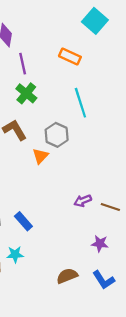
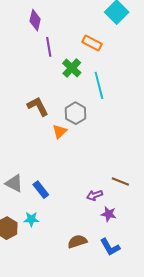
green cross: (26, 93) -> (72, 68), moved
purple arrow: (83, 201) -> (95, 195), moved

